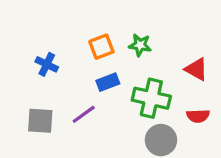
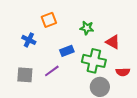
orange square: (101, 47) -> (49, 20), moved
red triangle: (196, 69) -> (113, 42), moved

